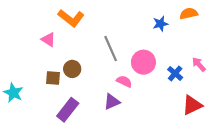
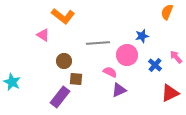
orange semicircle: (189, 14) -> (167, 12), turned -56
blue star: (160, 24) -> (142, 36), moved
gray line: (111, 49) -> (98, 43), turned -70
brown square: (53, 78) -> (76, 79), moved
purple triangle: (112, 102) -> (119, 90), moved

